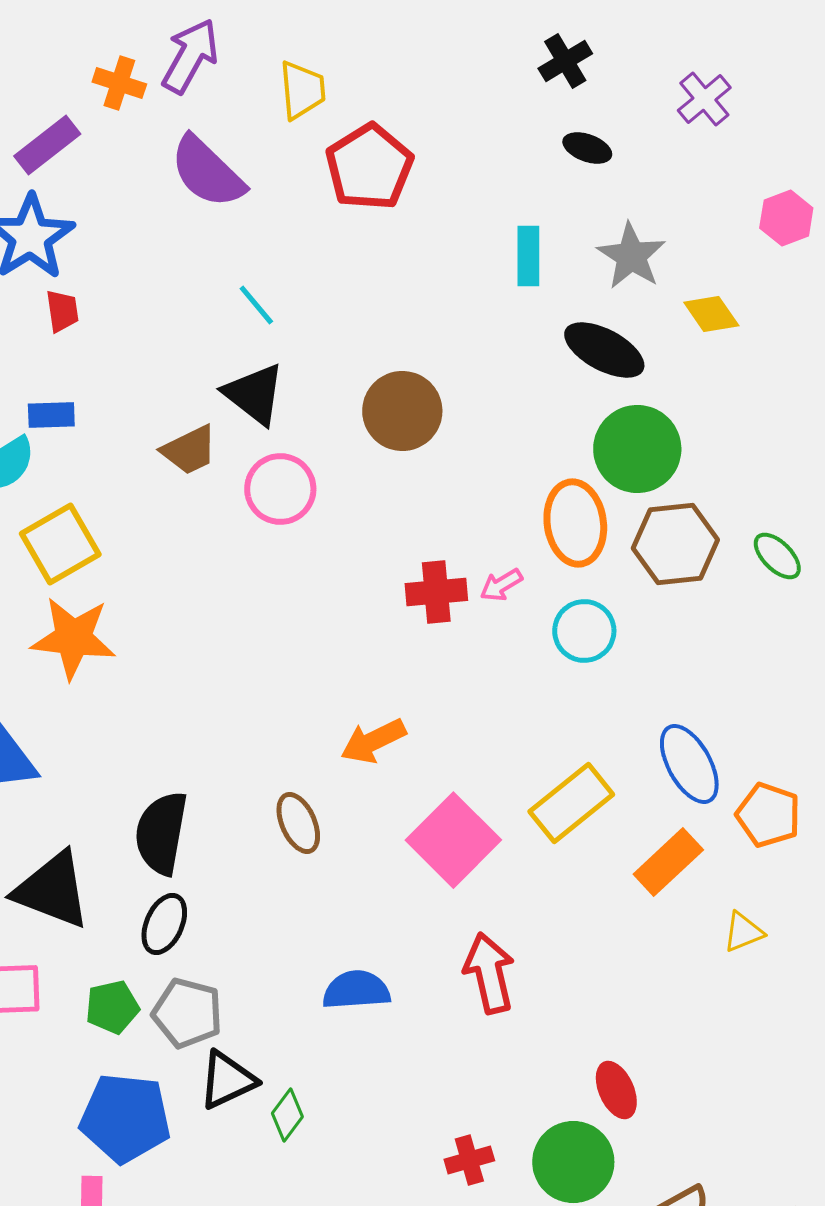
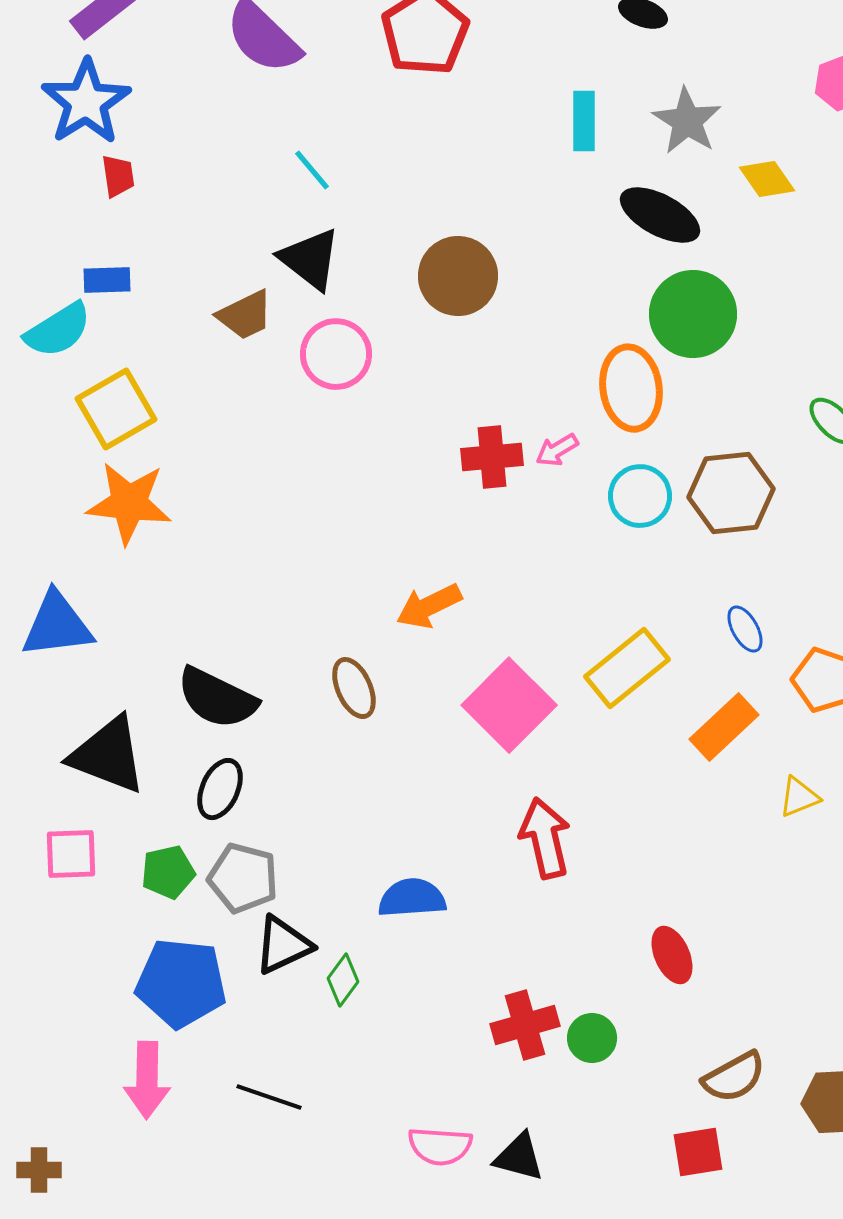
brown hexagon: (675, 544) -> (731, 493), moved
blue ellipse: (689, 764) -> (745, 629), size x0.6
black semicircle: (161, 833) -> (217, 698), turned -74
blue semicircle: (356, 990) -> (412, 898), moved
red cross: (469, 1160) -> (525, 1025), size x1.4
green circle: (573, 1162) -> (592, 1038), moved, size x0.6

